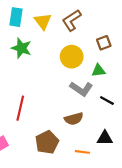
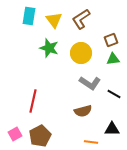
green star: (21, 48) -> (49, 48), moved
green triangle: (98, 71) -> (113, 59), moved
brown pentagon: (47, 142) -> (40, 136), moved

